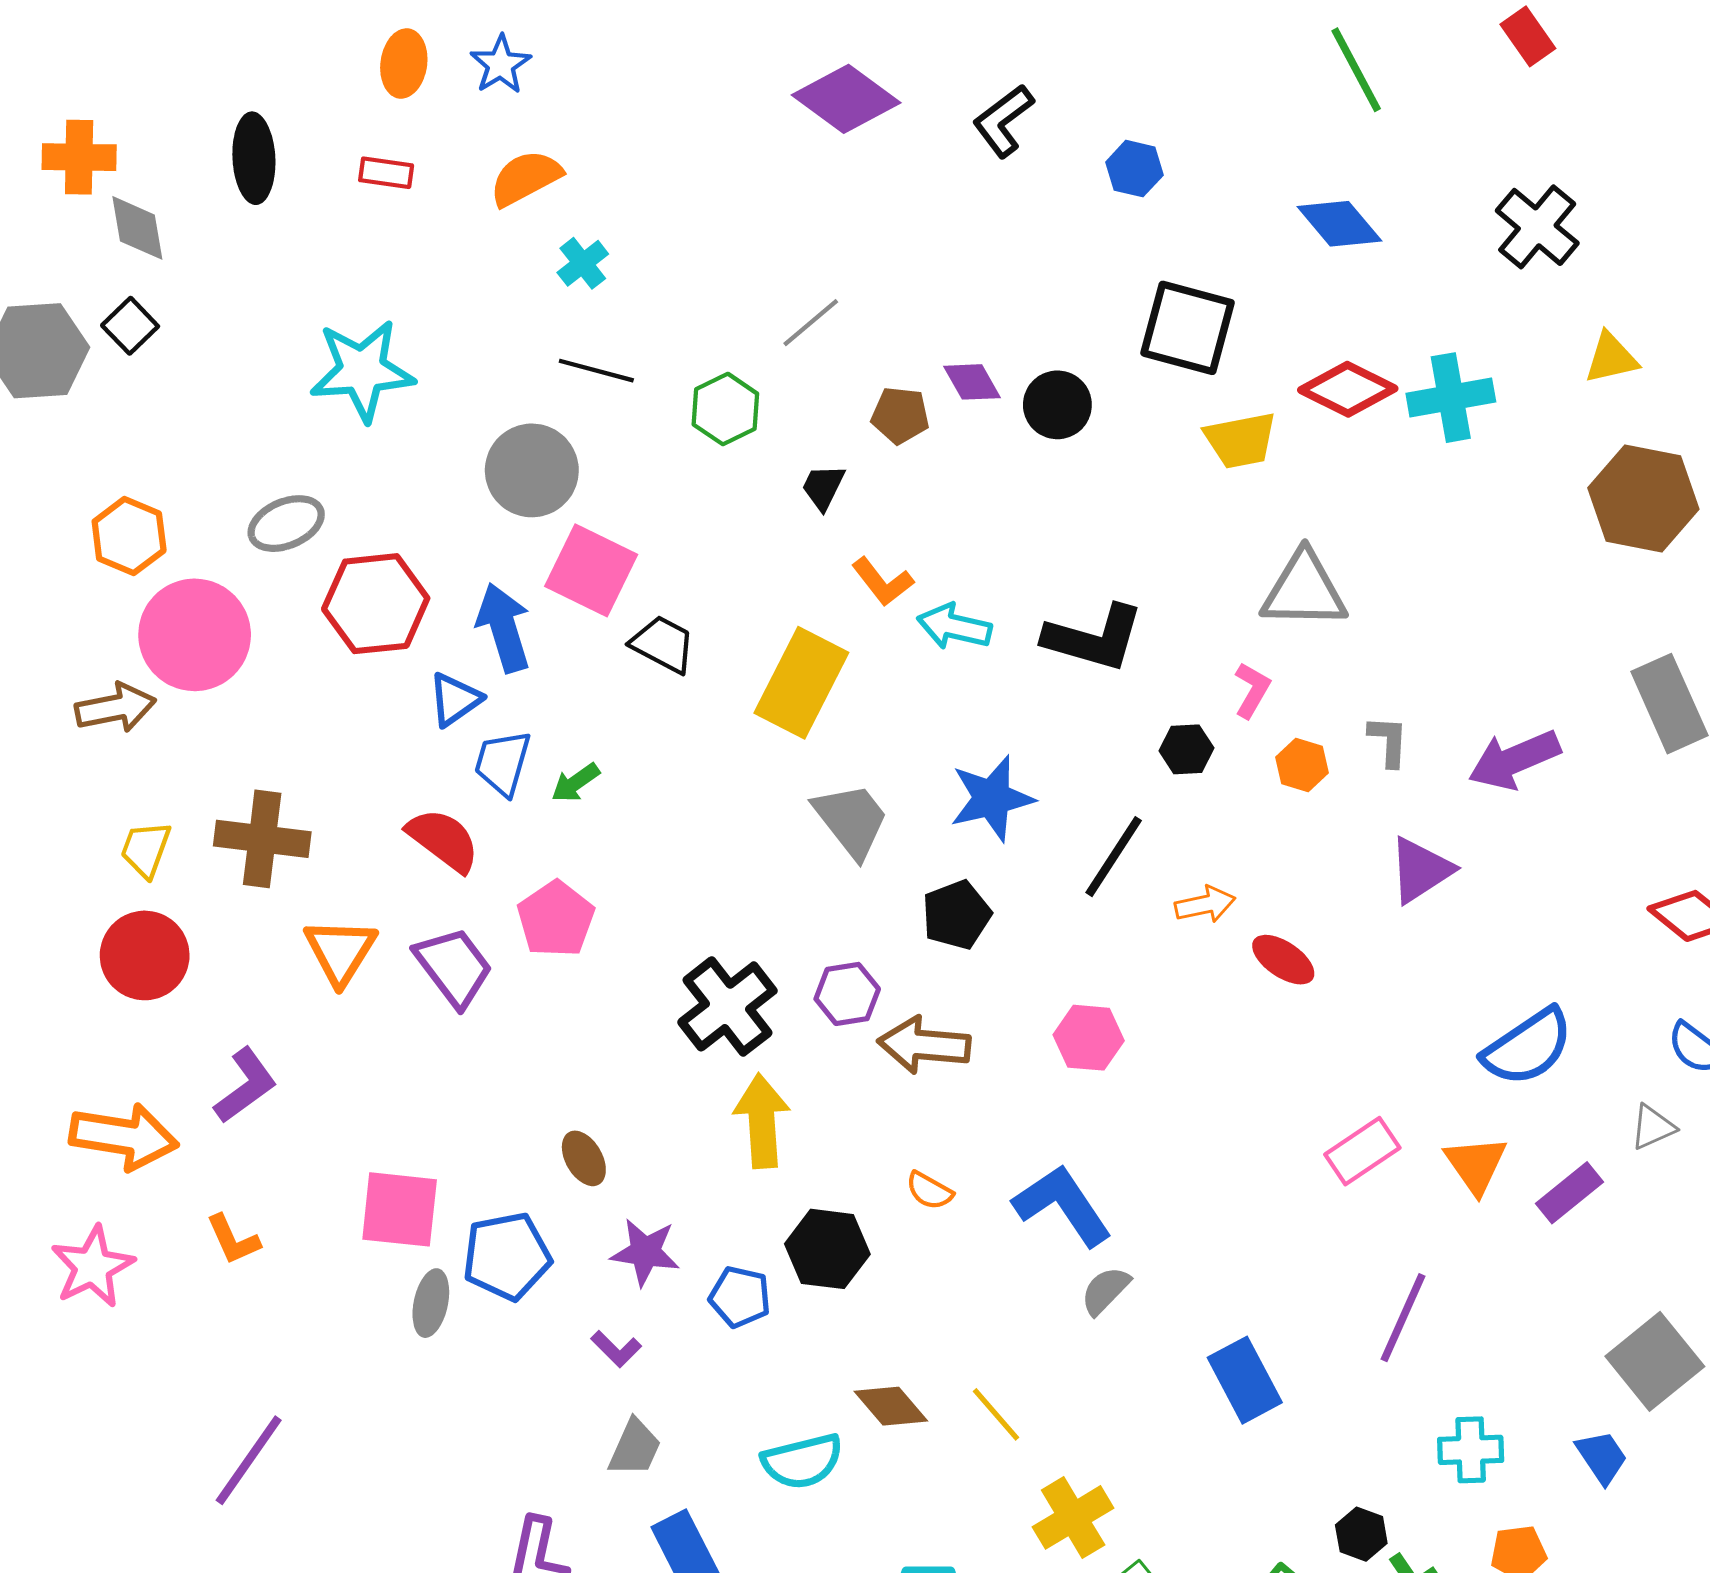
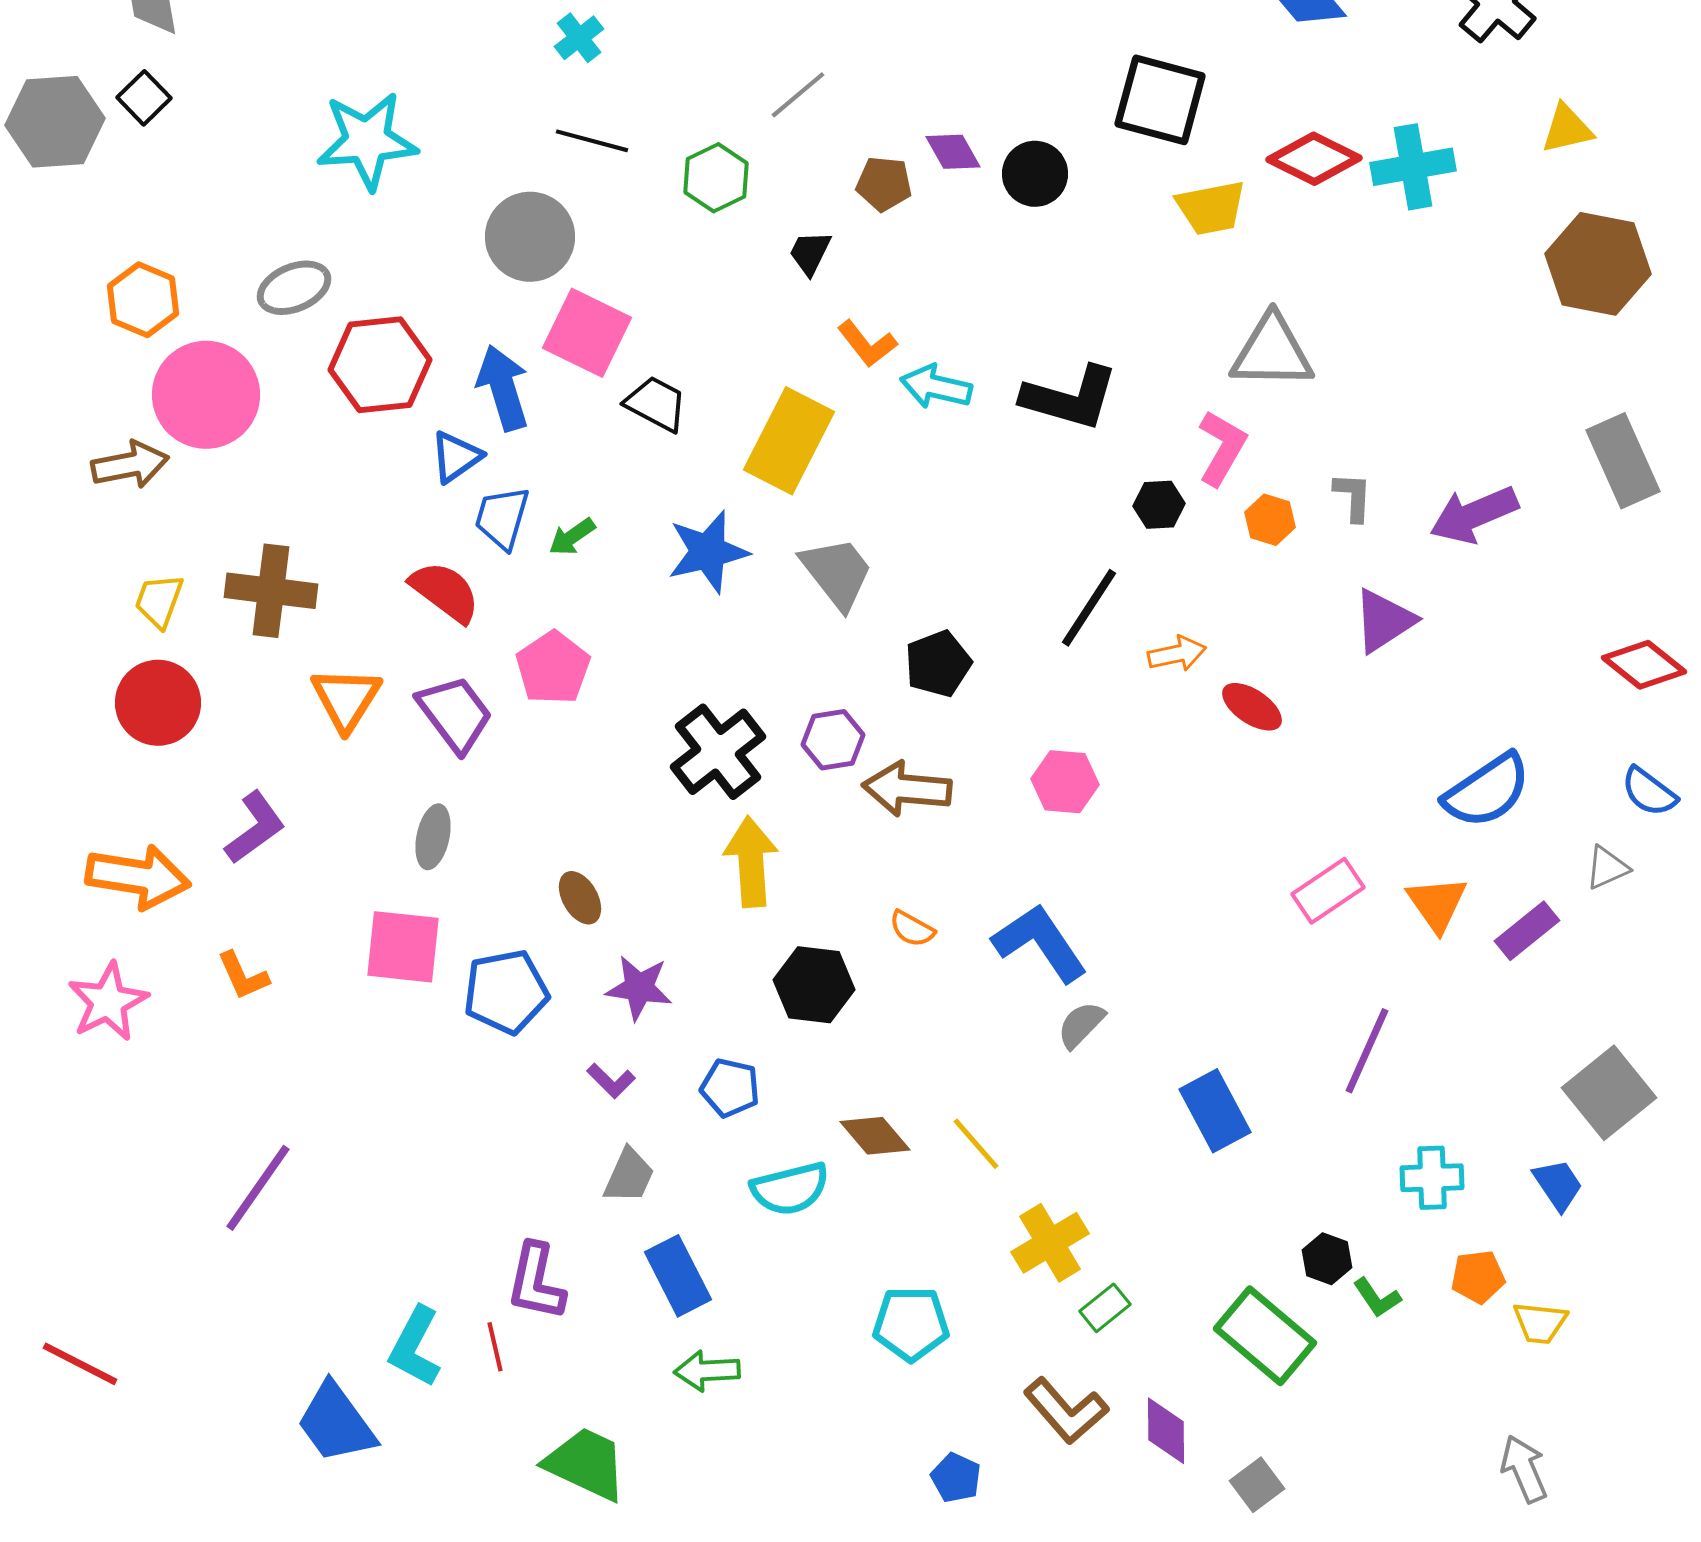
pink L-shape: (1252, 690) -> (1222, 448), size x1.4
blue star: (992, 798) -> (708, 552), moved
blue pentagon: (740, 1297) -> (730, 1088), moved
gray ellipse: (431, 1303) -> (433, 837), moved

